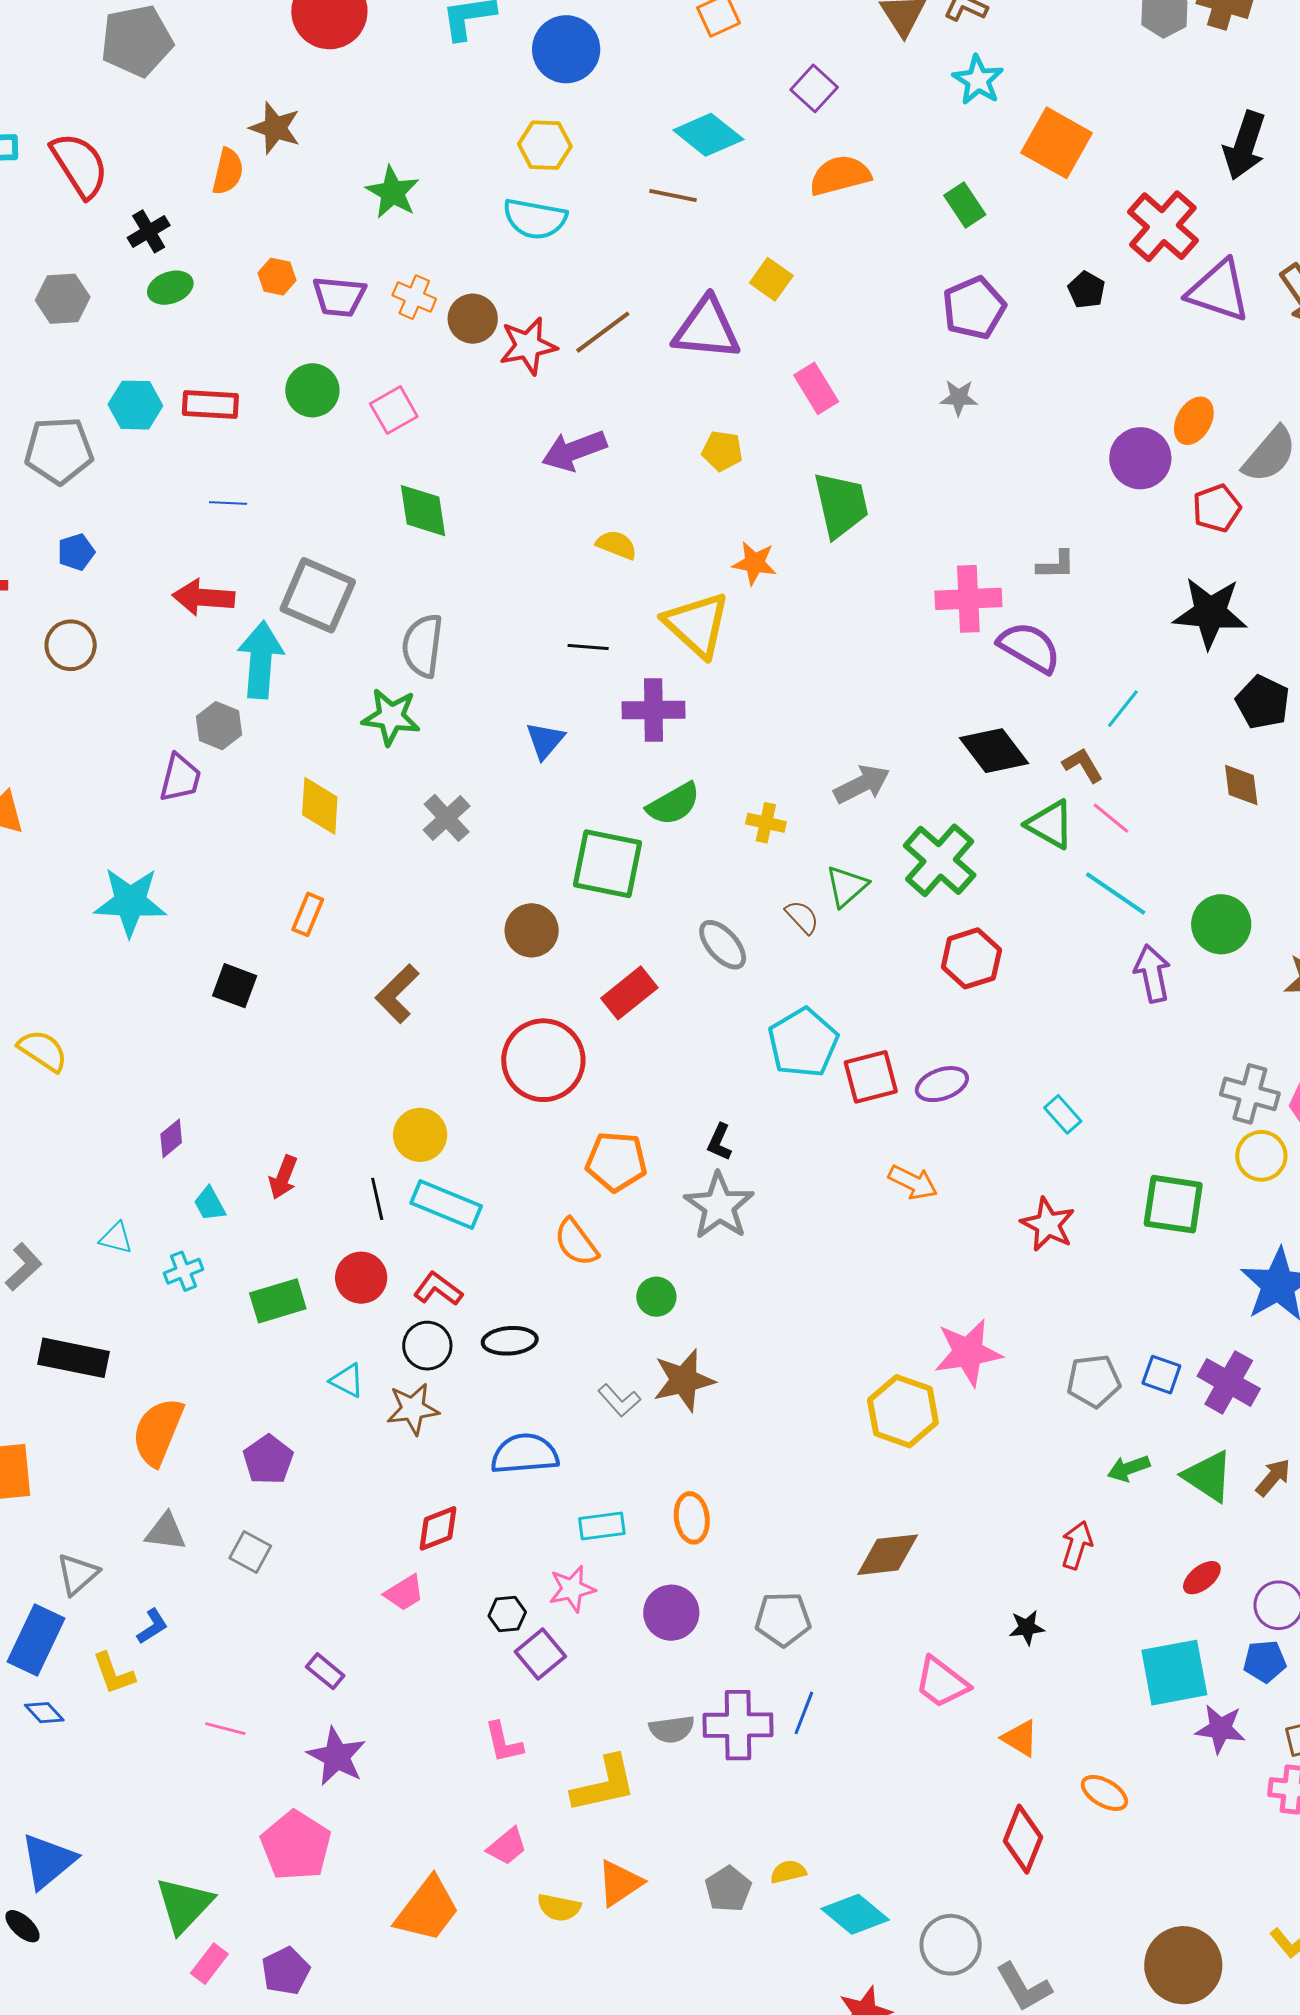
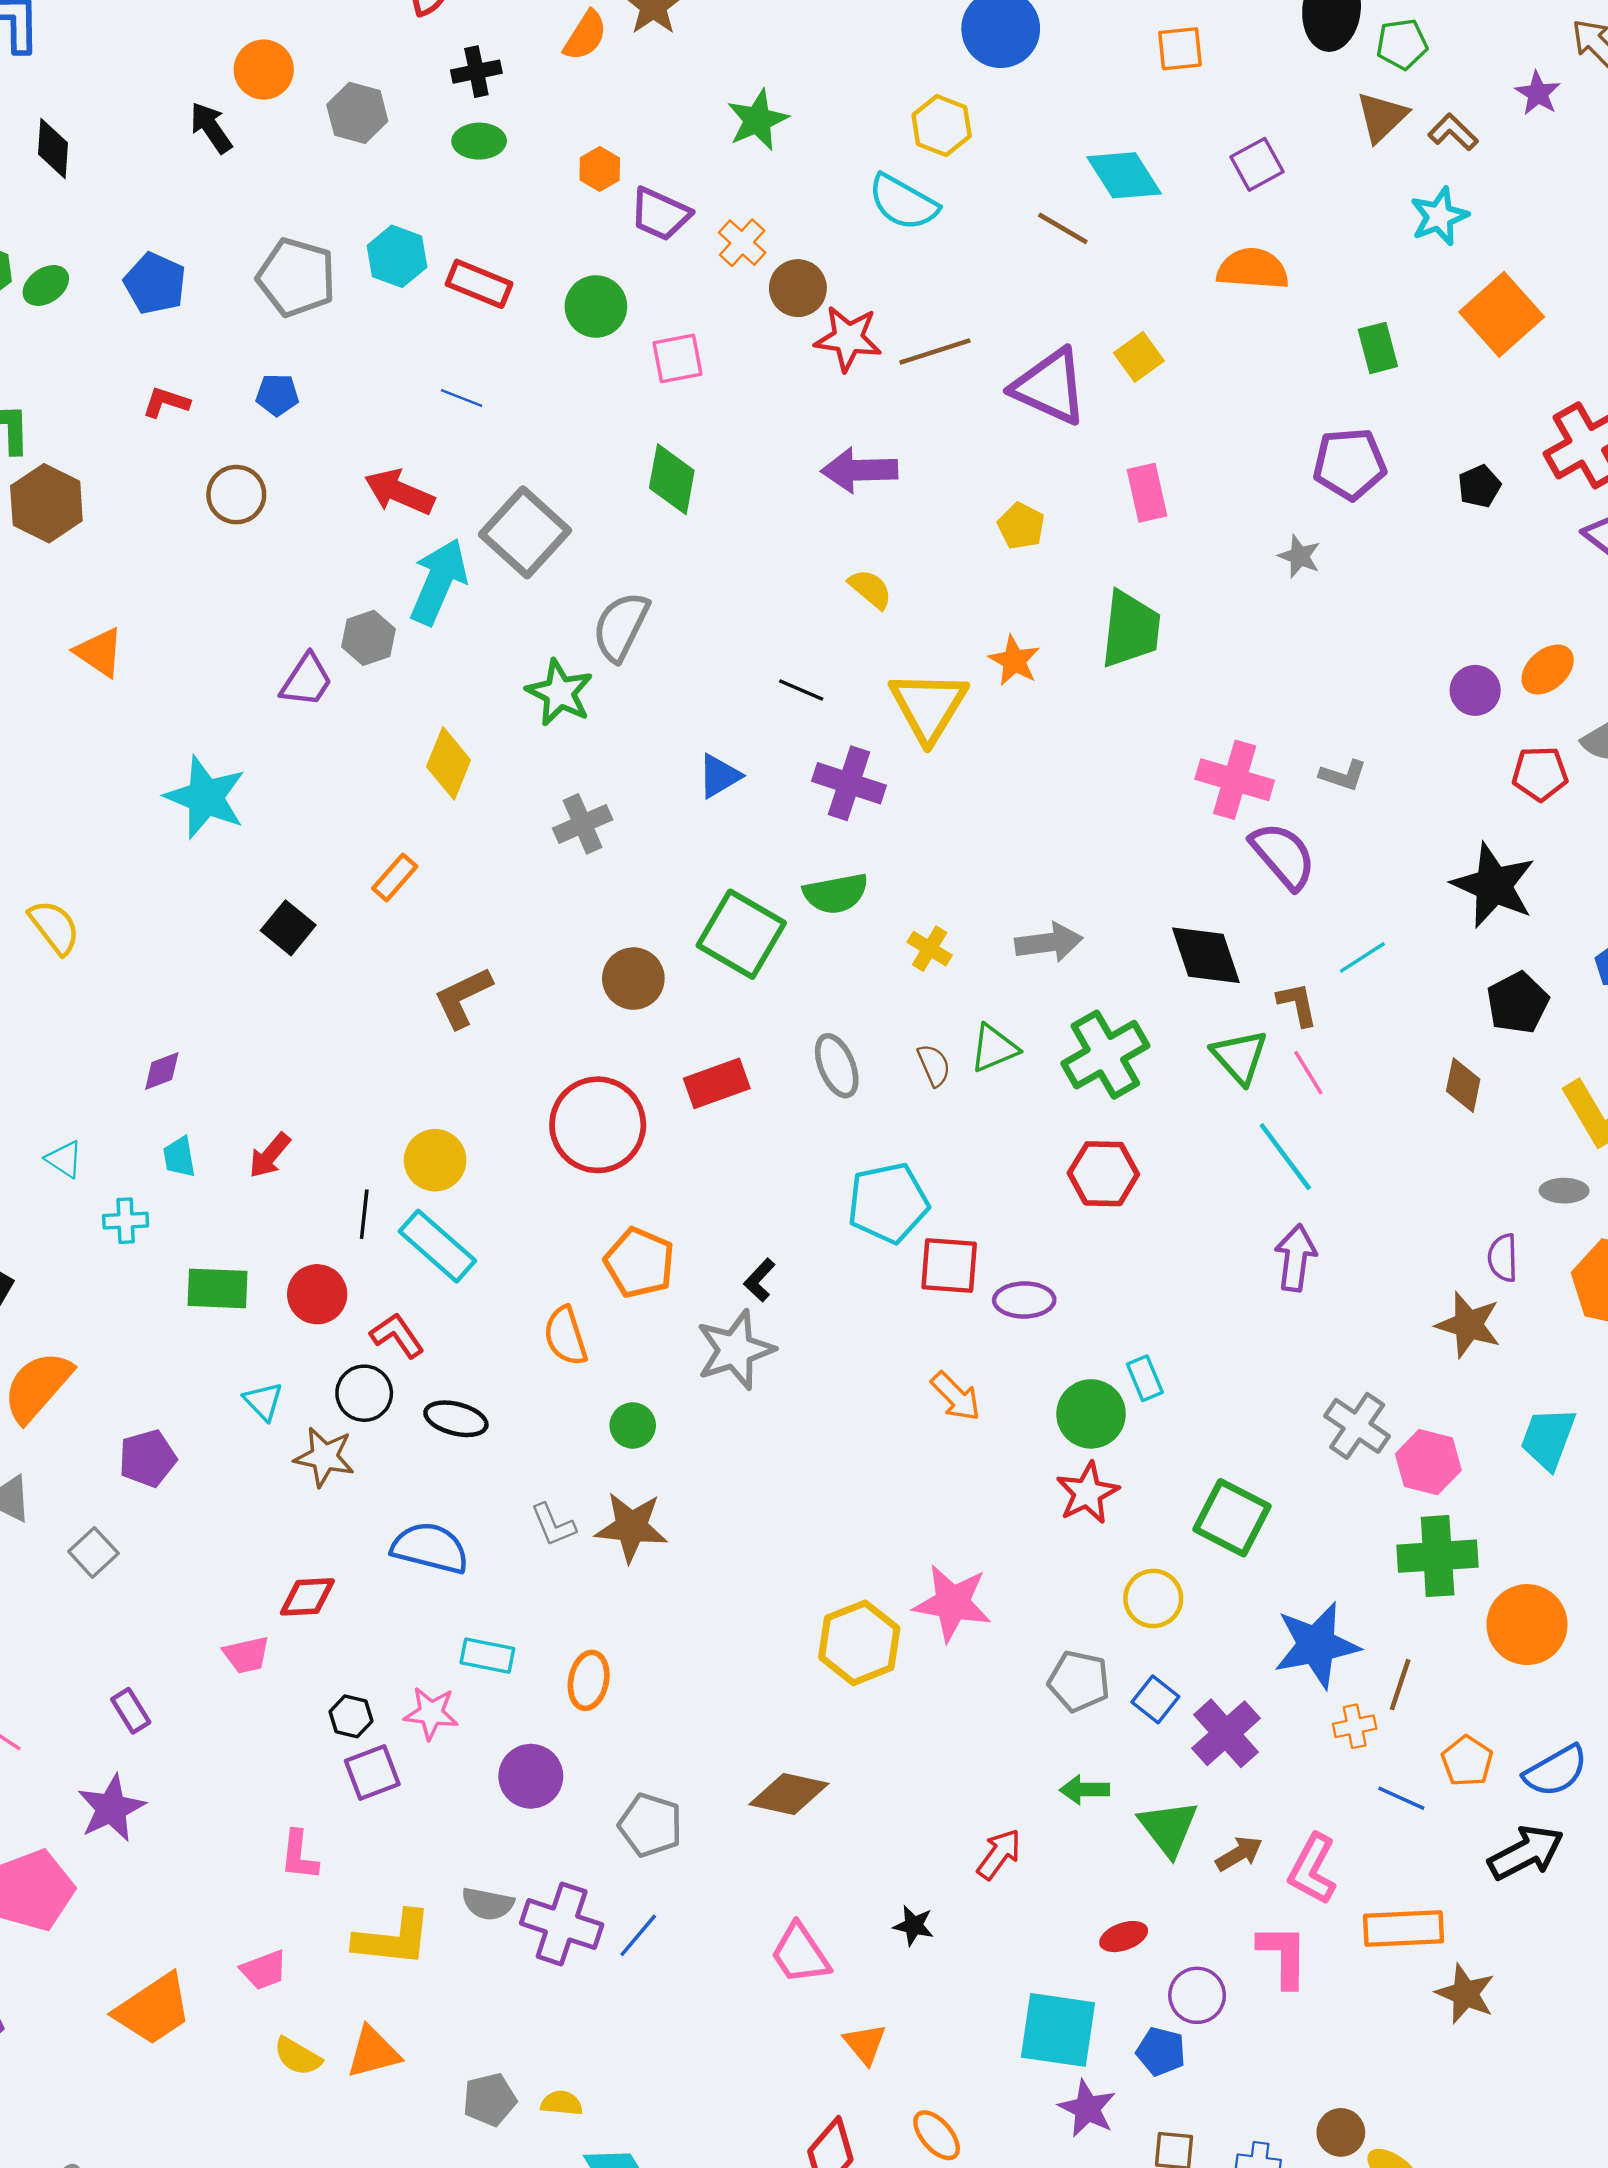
purple circle: (1140, 458) -> (1475, 690), size x0.7
green circle: (1221, 924) -> (1091, 1414), moved
yellow circle: (1261, 1156) -> (1153, 1598), moved

